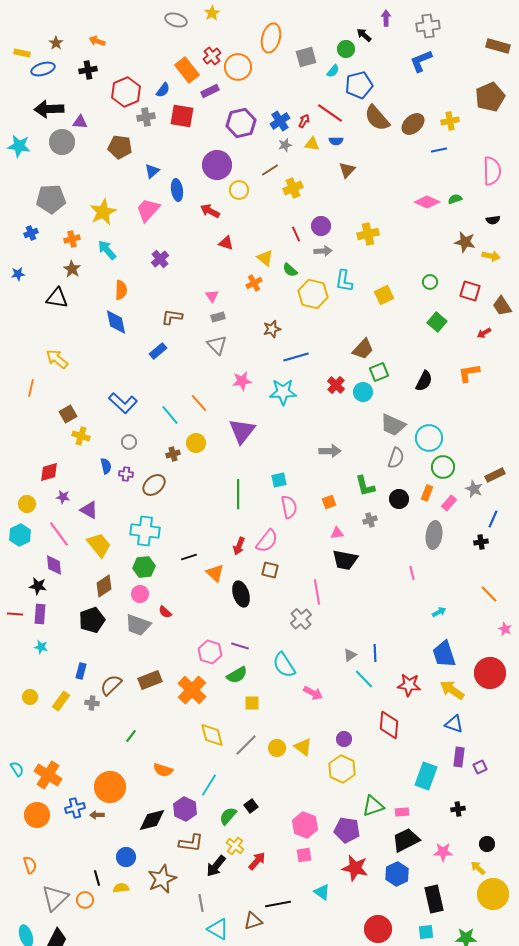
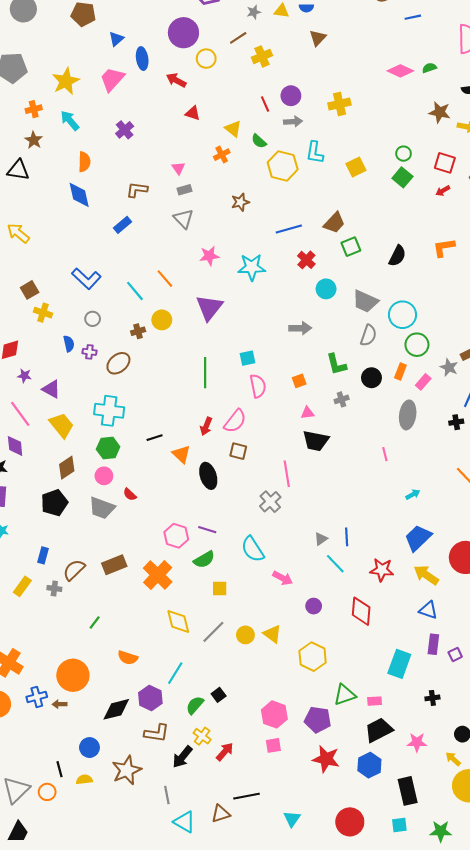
green square: (437, 322) -> (402, 177), moved
red arrow: (484, 333) -> (443, 191), moved
blue line: (296, 357) -> (289, 229), moved
cyan circle: (363, 392) -> (326, 289), moved
blue trapezoid: (444, 654) -> (418, 538), turned 64
purple circle: (344, 739) -> (314, 606), moved
cyan triangle: (322, 892) -> (292, 819), moved, turned 30

